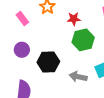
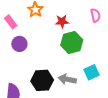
purple circle: (22, 50) -> (19, 44), moved
black hexagon: (48, 62) -> (42, 80), moved

